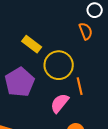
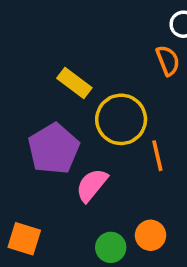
pink semicircle: (60, 103) -> (92, 185), moved

